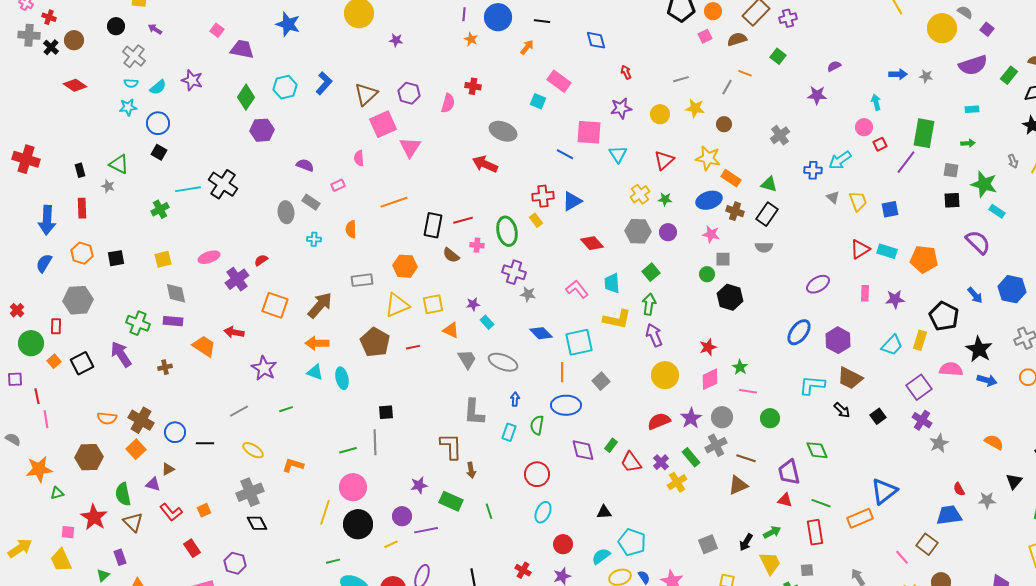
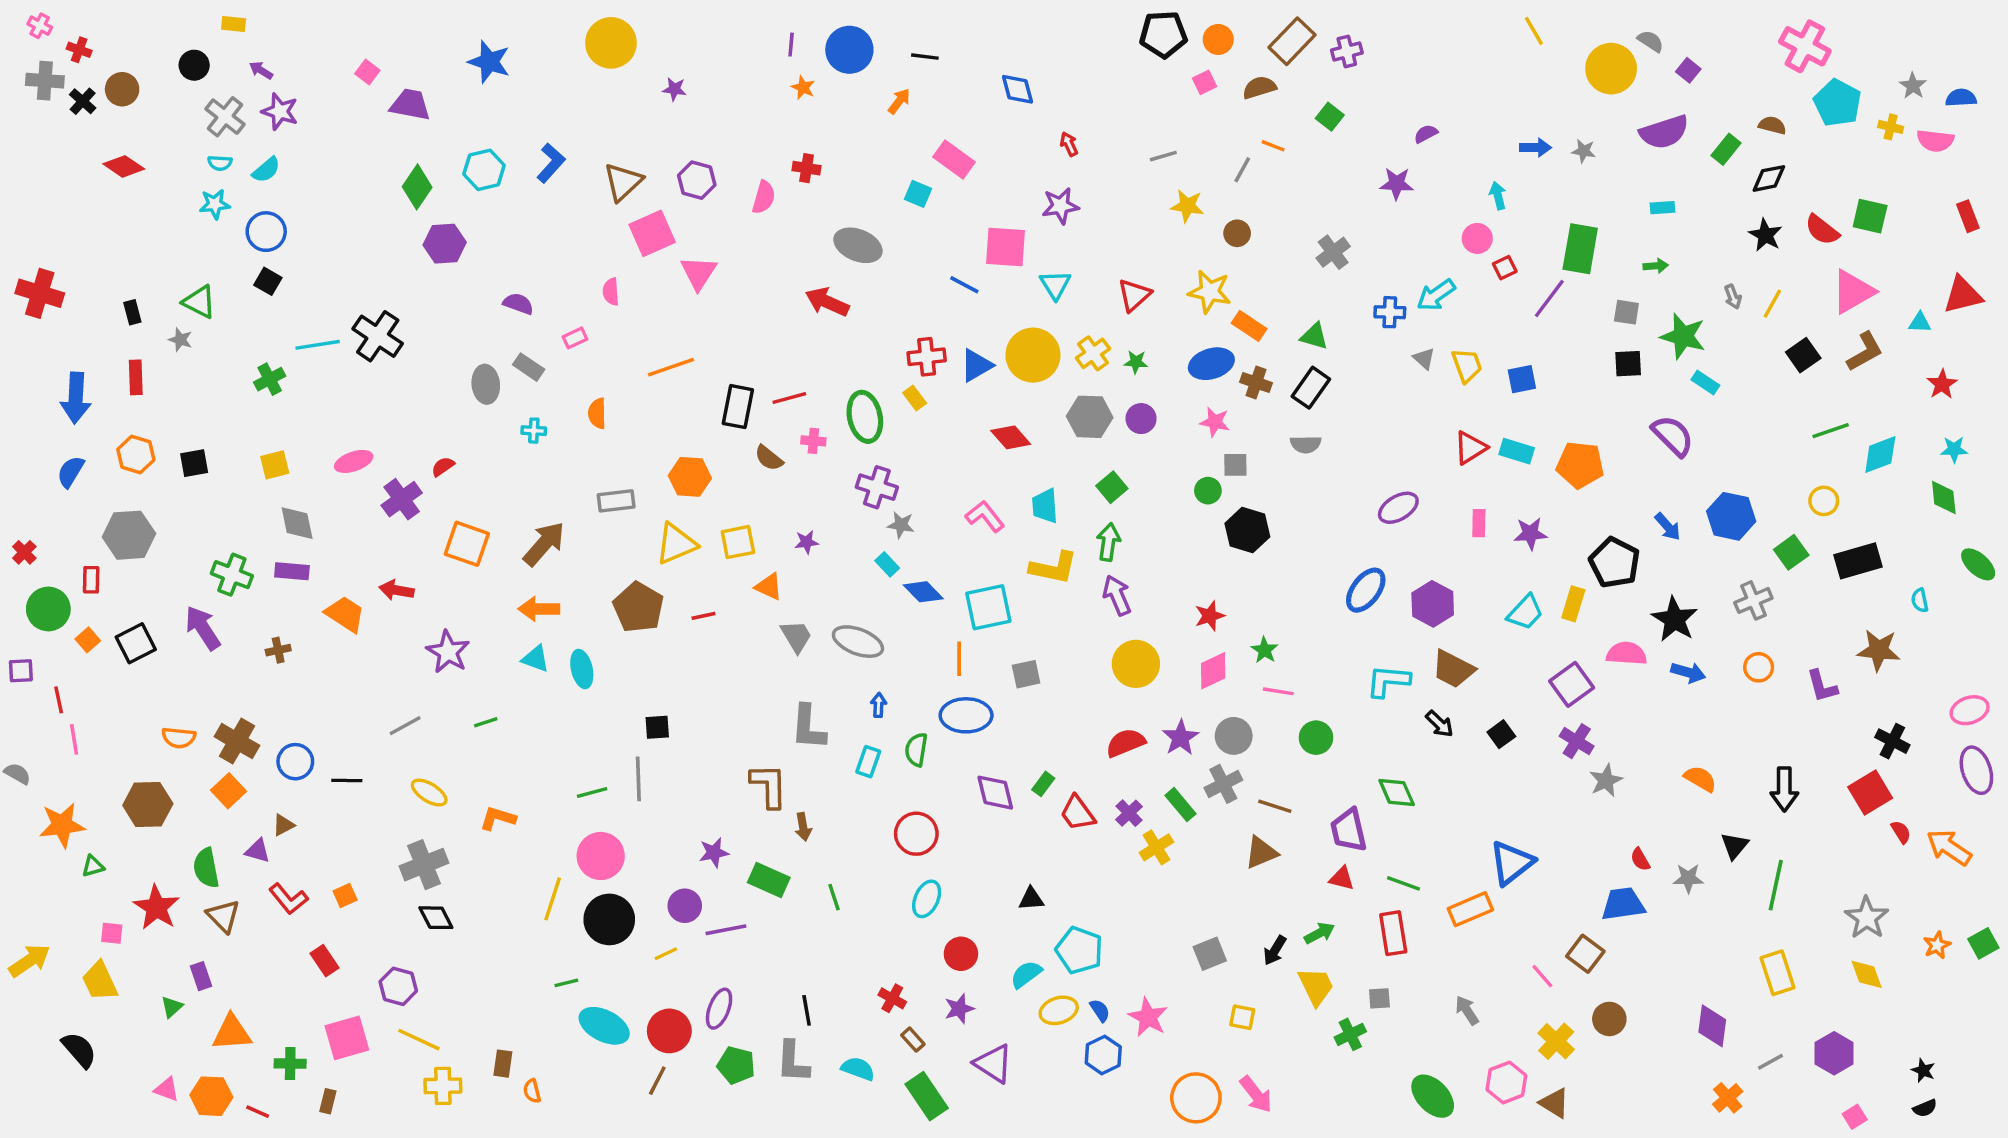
purple star: (192, 80) -> (280, 112), moved
yellow circle: (660, 114) -> (1033, 355), moved, size x1.6
cyan rectangle: (487, 322) -> (887, 564), moved
gray square: (601, 381) -> (1026, 674), turned 30

